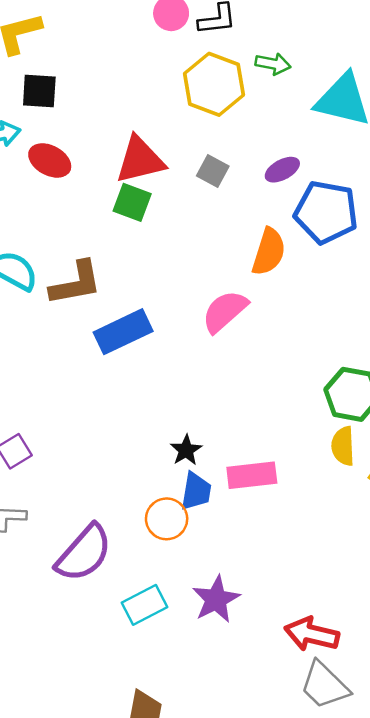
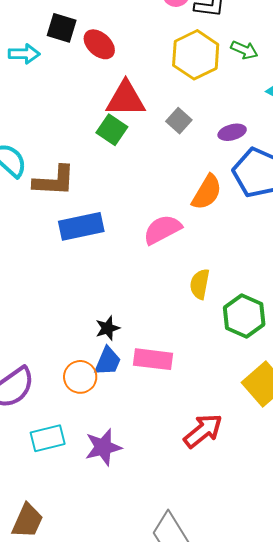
red ellipse: (50, 160) -> (99, 44), moved
yellow semicircle: (343, 446) -> (200, 284), moved
red arrow: (312, 634) -> (203, 431), moved, turned 114

